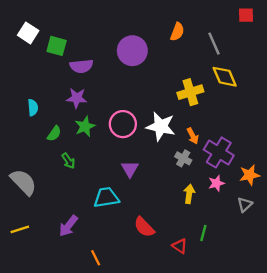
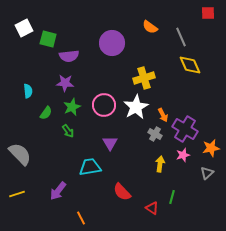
orange semicircle: (177, 32) -> (150, 27), turned 105
white square: (28, 33) -> (24, 28), turned 30
yellow cross: (190, 92) -> (144, 78), moved
white star: (161, 126) -> (136, 107), turned 30
green arrow: (68, 161) -> (68, 131), moved

